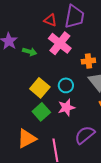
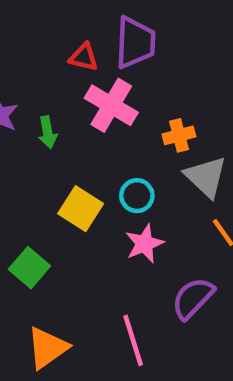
green arrow: (30, 52) -> (48, 132), turned 72
green square: (41, 112) -> (29, 268), moved
orange triangle: (27, 139) -> (47, 348), moved

